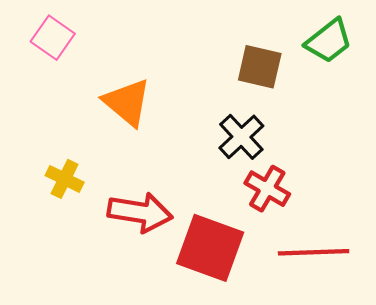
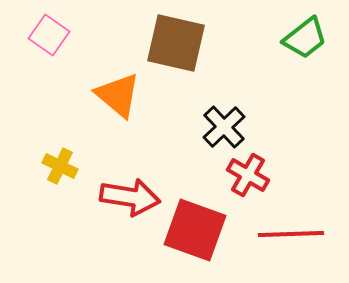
brown square: (260, 67) -> (176, 43), moved, size x1.4

